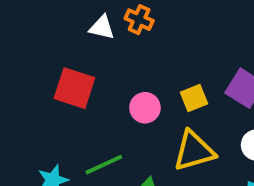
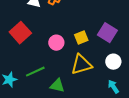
red square: (74, 88) -> (20, 33), turned 30

